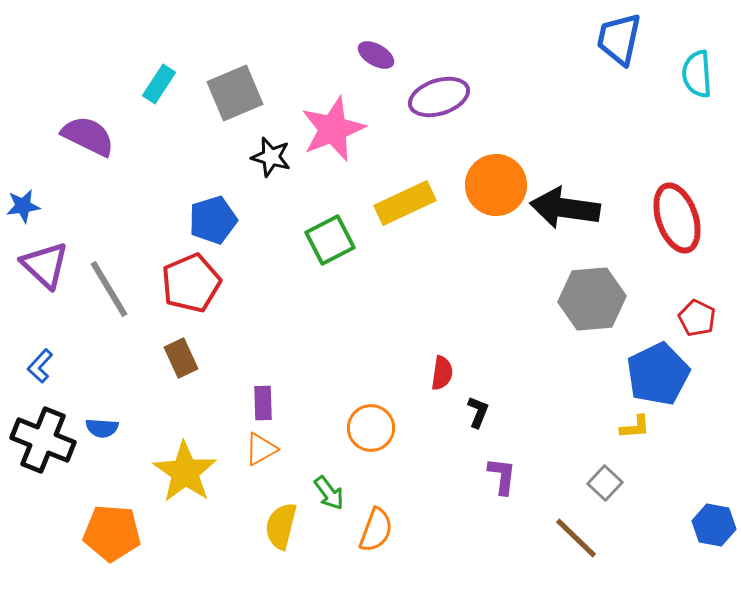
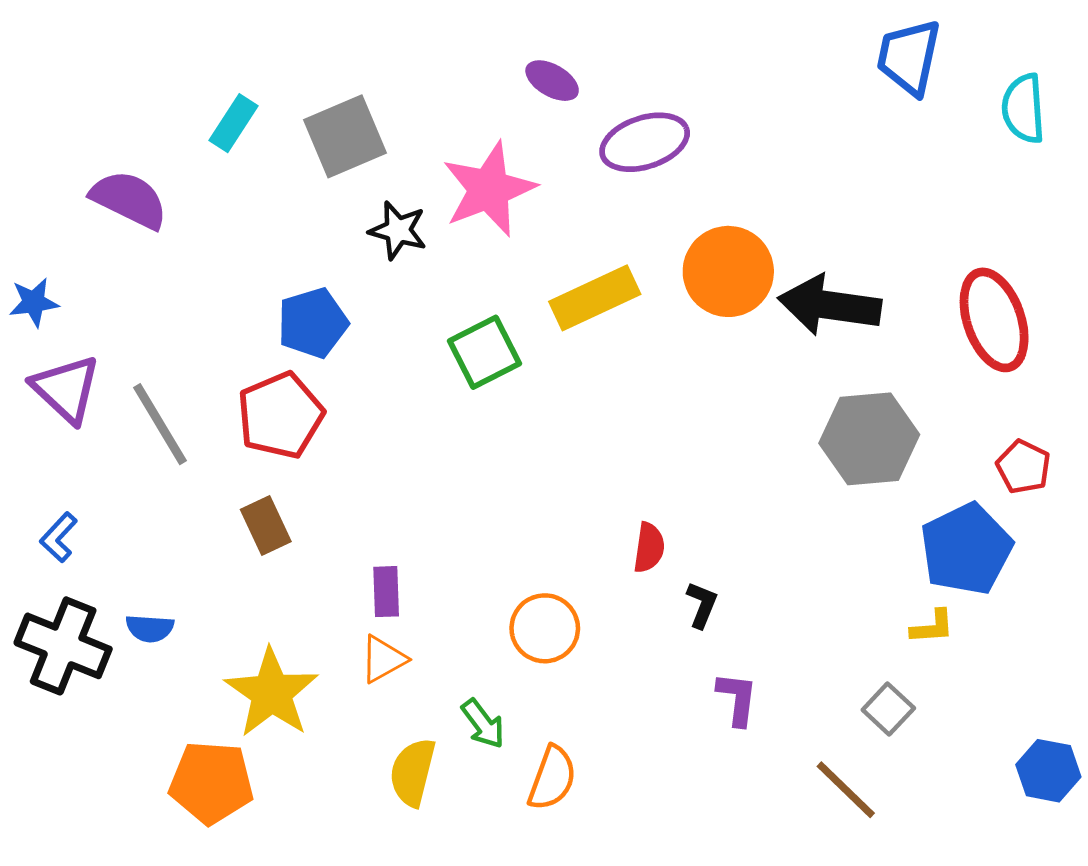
orange pentagon: (112, 533) -> (211, 782), moved

